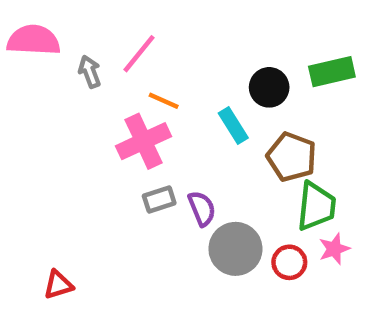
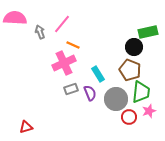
black circle: (269, 87) -> (134, 47), moved
cyan rectangle: (233, 125) -> (98, 74), moved
gray circle: (235, 249) -> (116, 99), moved

